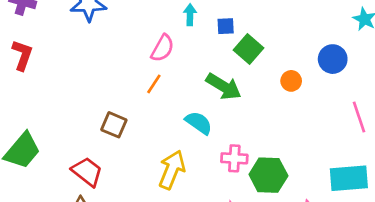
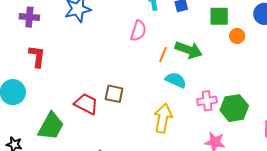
green square: (249, 49) -> (219, 16), moved, turned -30
orange line: (154, 84) -> (163, 55), moved
red trapezoid: (87, 172) -> (86, 104), moved

